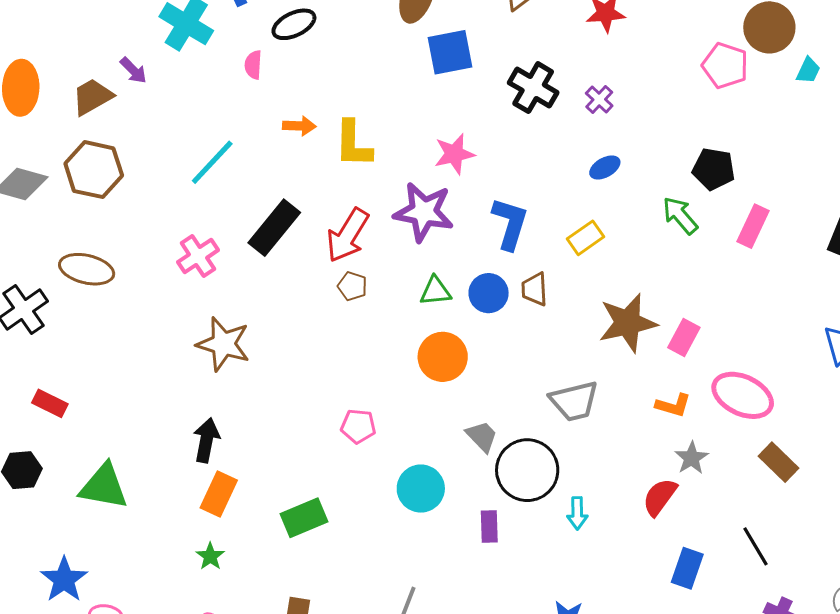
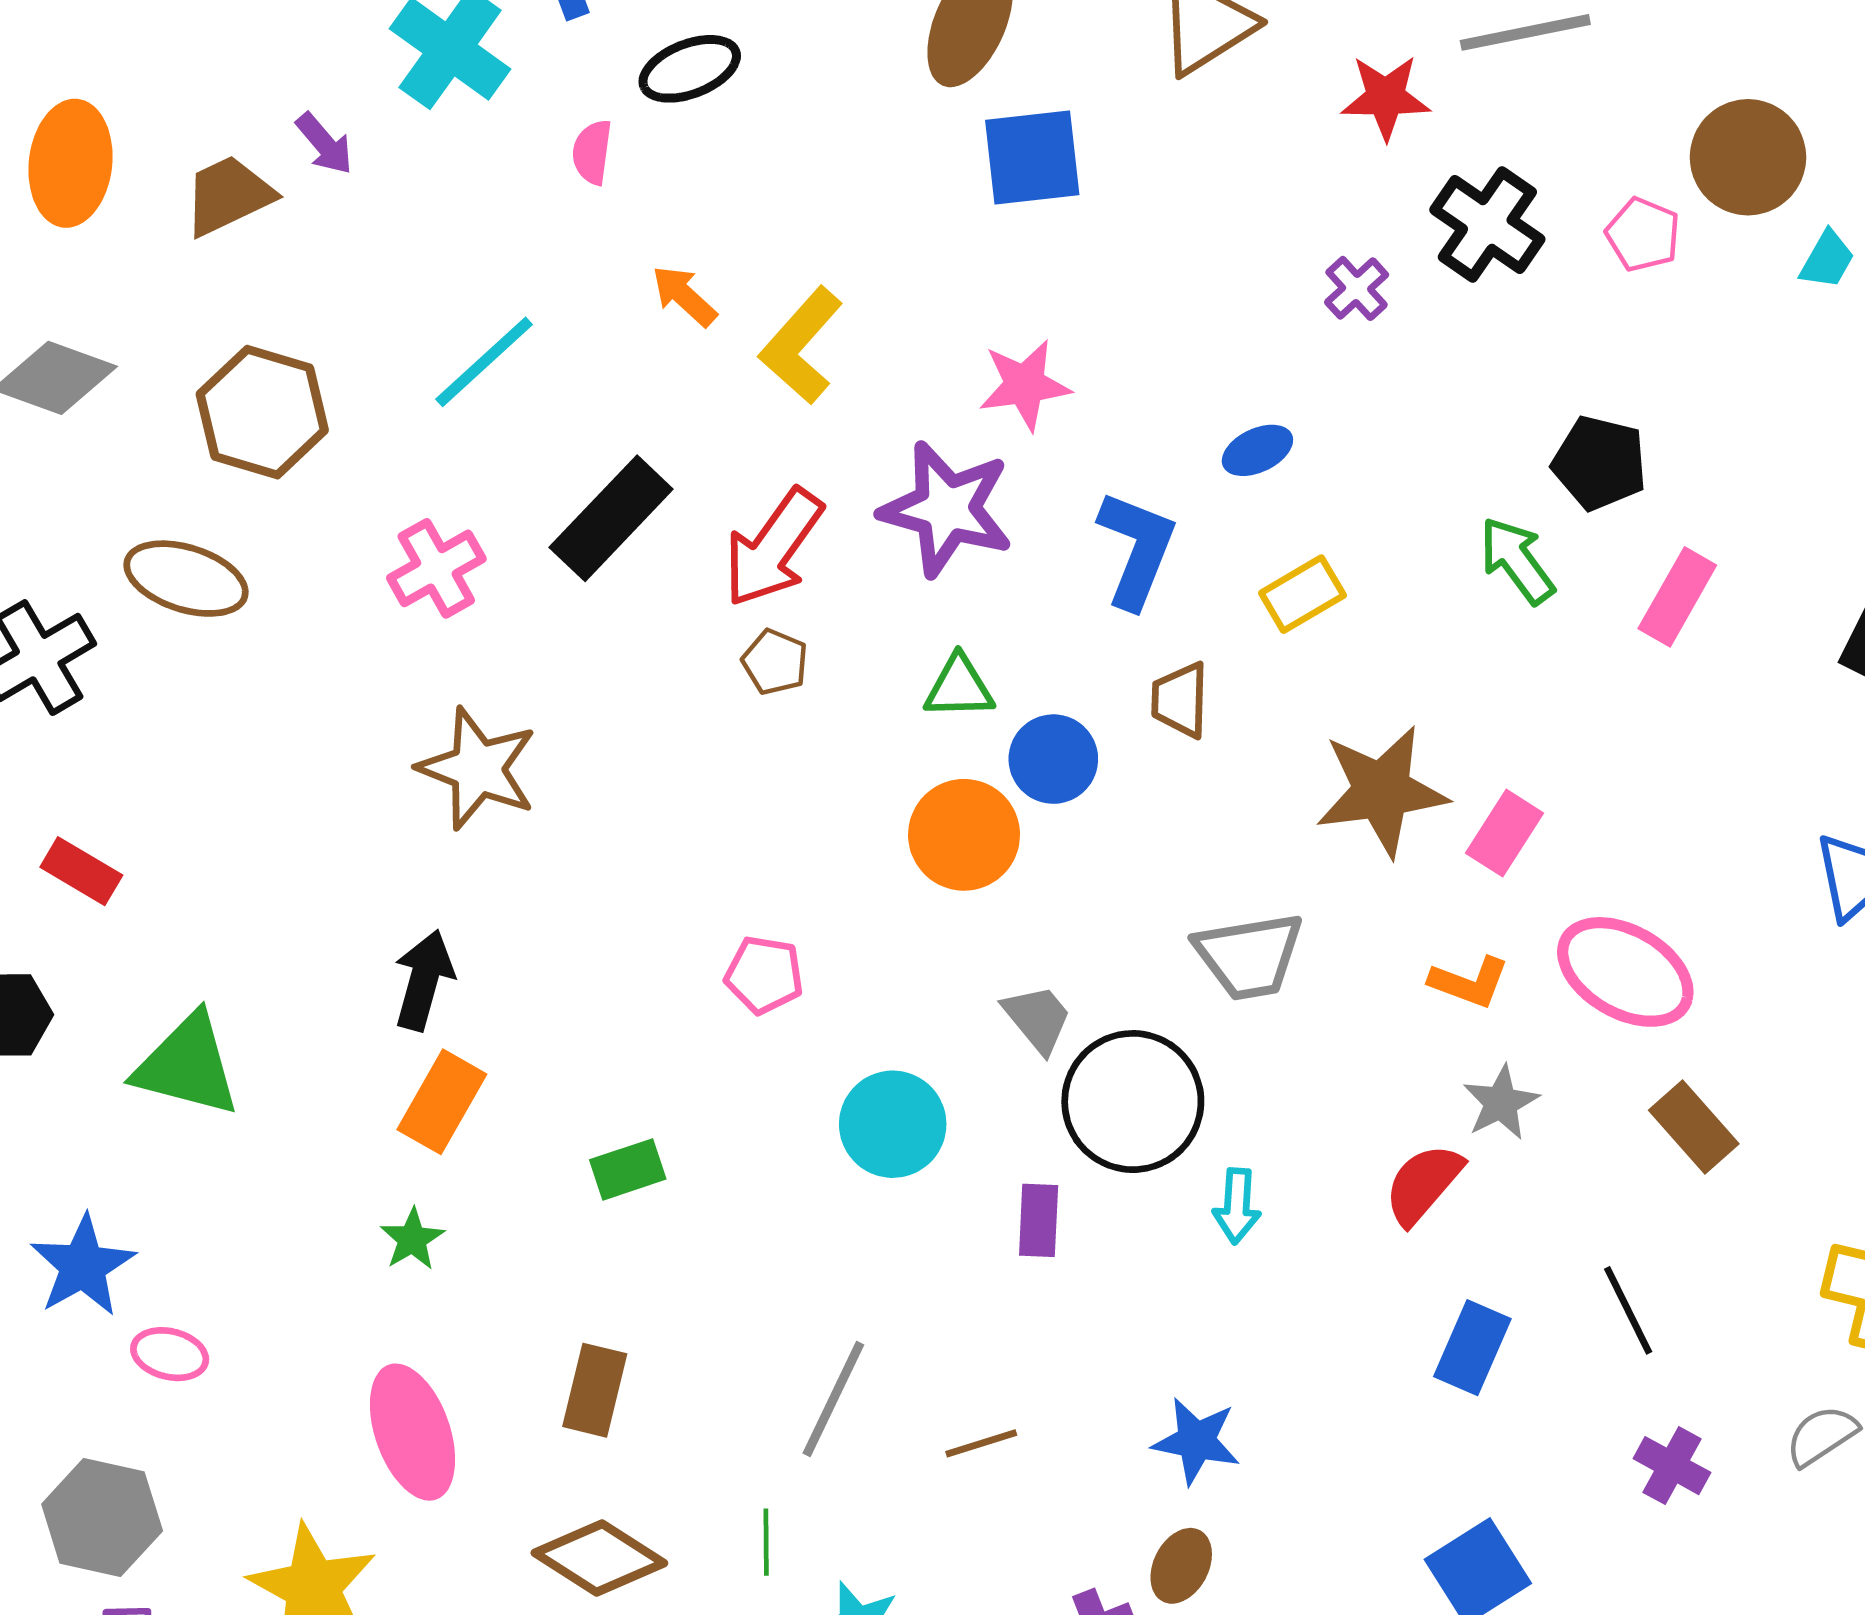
pink pentagon: (725, 66) -> (1643, 234), size x0.7
black cross: (533, 88) -> (1487, 224), moved
orange arrow: (299, 126) -> (684, 296), turned -144
yellow L-shape: (353, 144) -> (801, 345), turned 36
blue ellipse: (605, 167) -> (1257, 450), moved
brown hexagon: (94, 170) -> (262, 412), moved
blue circle: (489, 293) -> (1053, 759), moved
green rectangle: (304, 518) -> (628, 1169), size x0.7

